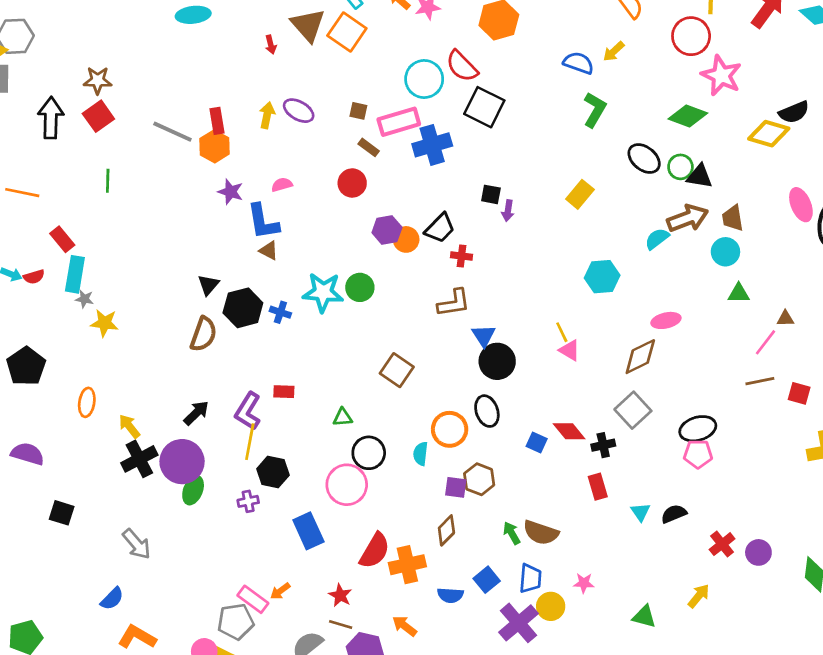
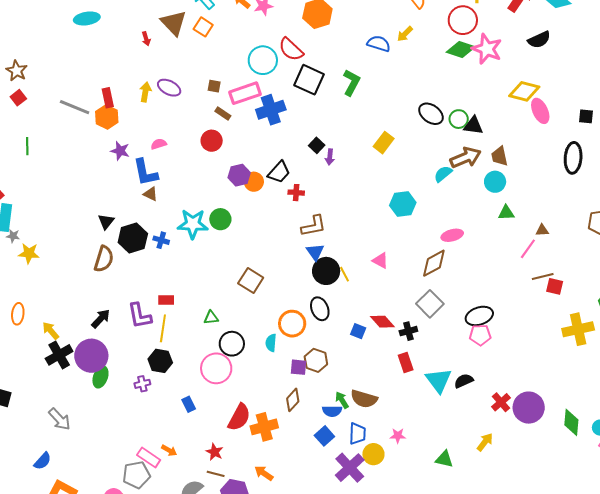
orange square: (347, 32) -> (203, 27), size x0.7
brown star: (98, 80) -> (17, 71), turned 30
green L-shape: (595, 110) -> (351, 83), moved
black semicircle: (794, 112) -> (539, 40), moved
red square: (98, 116) -> (18, 98), size x0.7
green diamond: (688, 116) -> (461, 49), moved
black square: (491, 194) -> (317, 145), turned 35
pink ellipse: (801, 205) -> (540, 111), moved
brown L-shape: (454, 303) -> (314, 226), moved
yellow line: (562, 332) -> (344, 274), moved
brown line: (760, 381) -> (543, 276), moved
purple L-shape: (248, 411) -> (140, 316), turned -40
yellow line: (250, 442) -> (163, 328), moved
cyan triangle: (640, 512) -> (438, 380), size x1.8
blue rectangle: (308, 531) -> (189, 404), size x0.6
purple circle: (758, 552) -> (529, 408), size x1.6
orange arrow: (280, 591) -> (169, 450), turned -112
blue semicircle: (450, 595) -> (332, 411), moved

